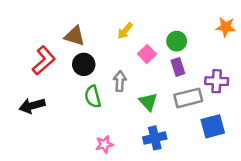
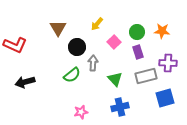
orange star: (226, 27) -> (162, 31), moved
brown triangle: (75, 36) -> (58, 28), turned 42
red L-shape: (44, 61) -> (15, 45), moved, turned 65
black circle: (84, 64) -> (77, 47), moved
green semicircle: (93, 97) -> (72, 75), turned -114

